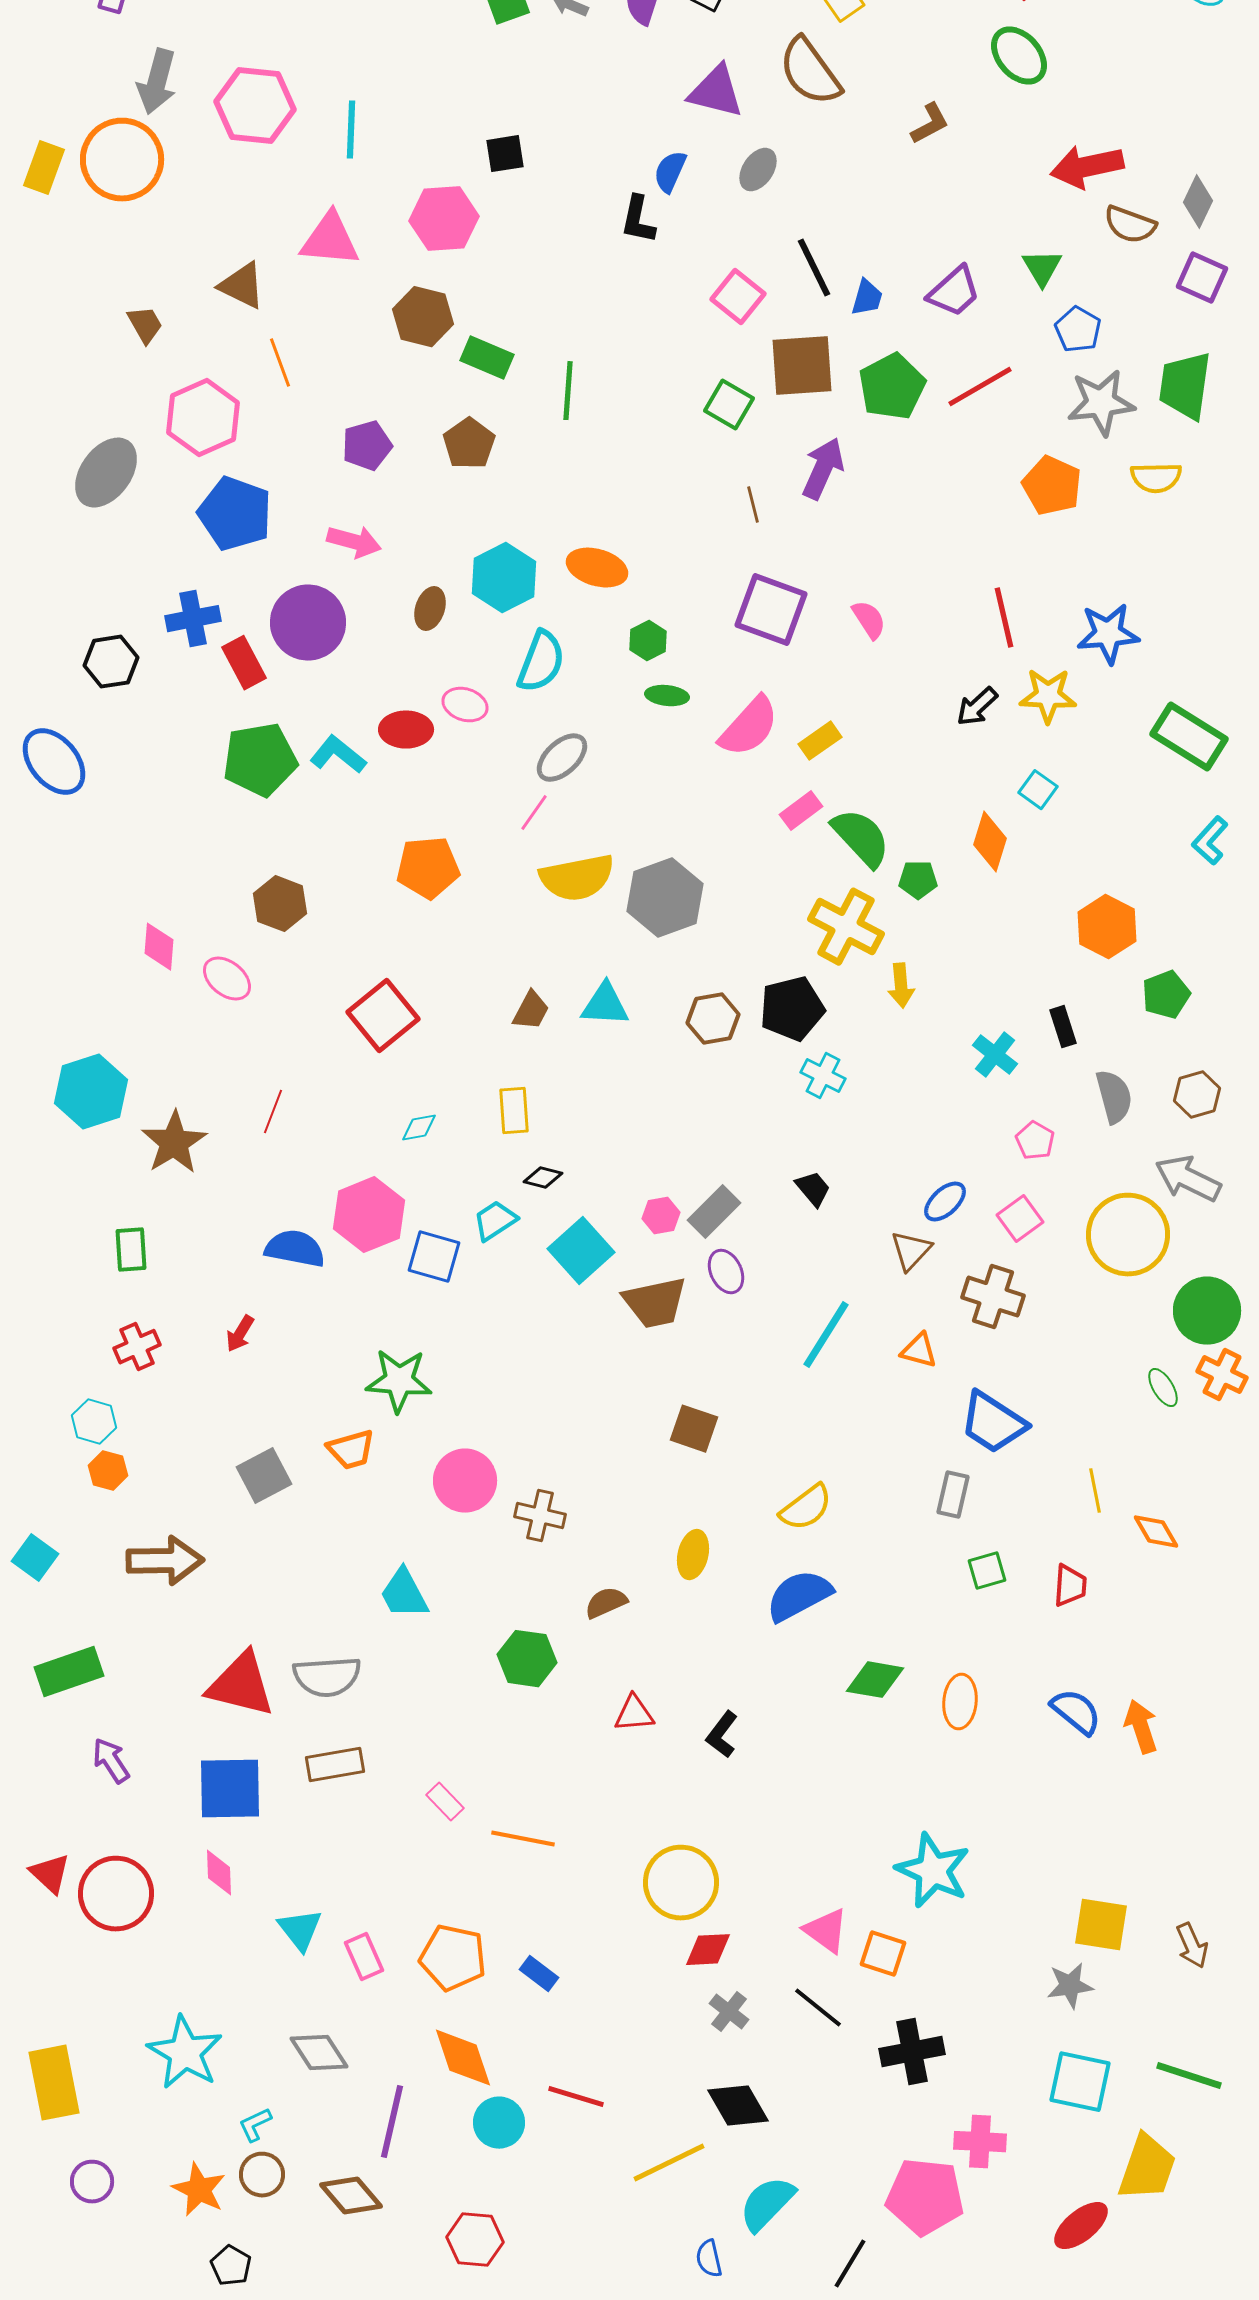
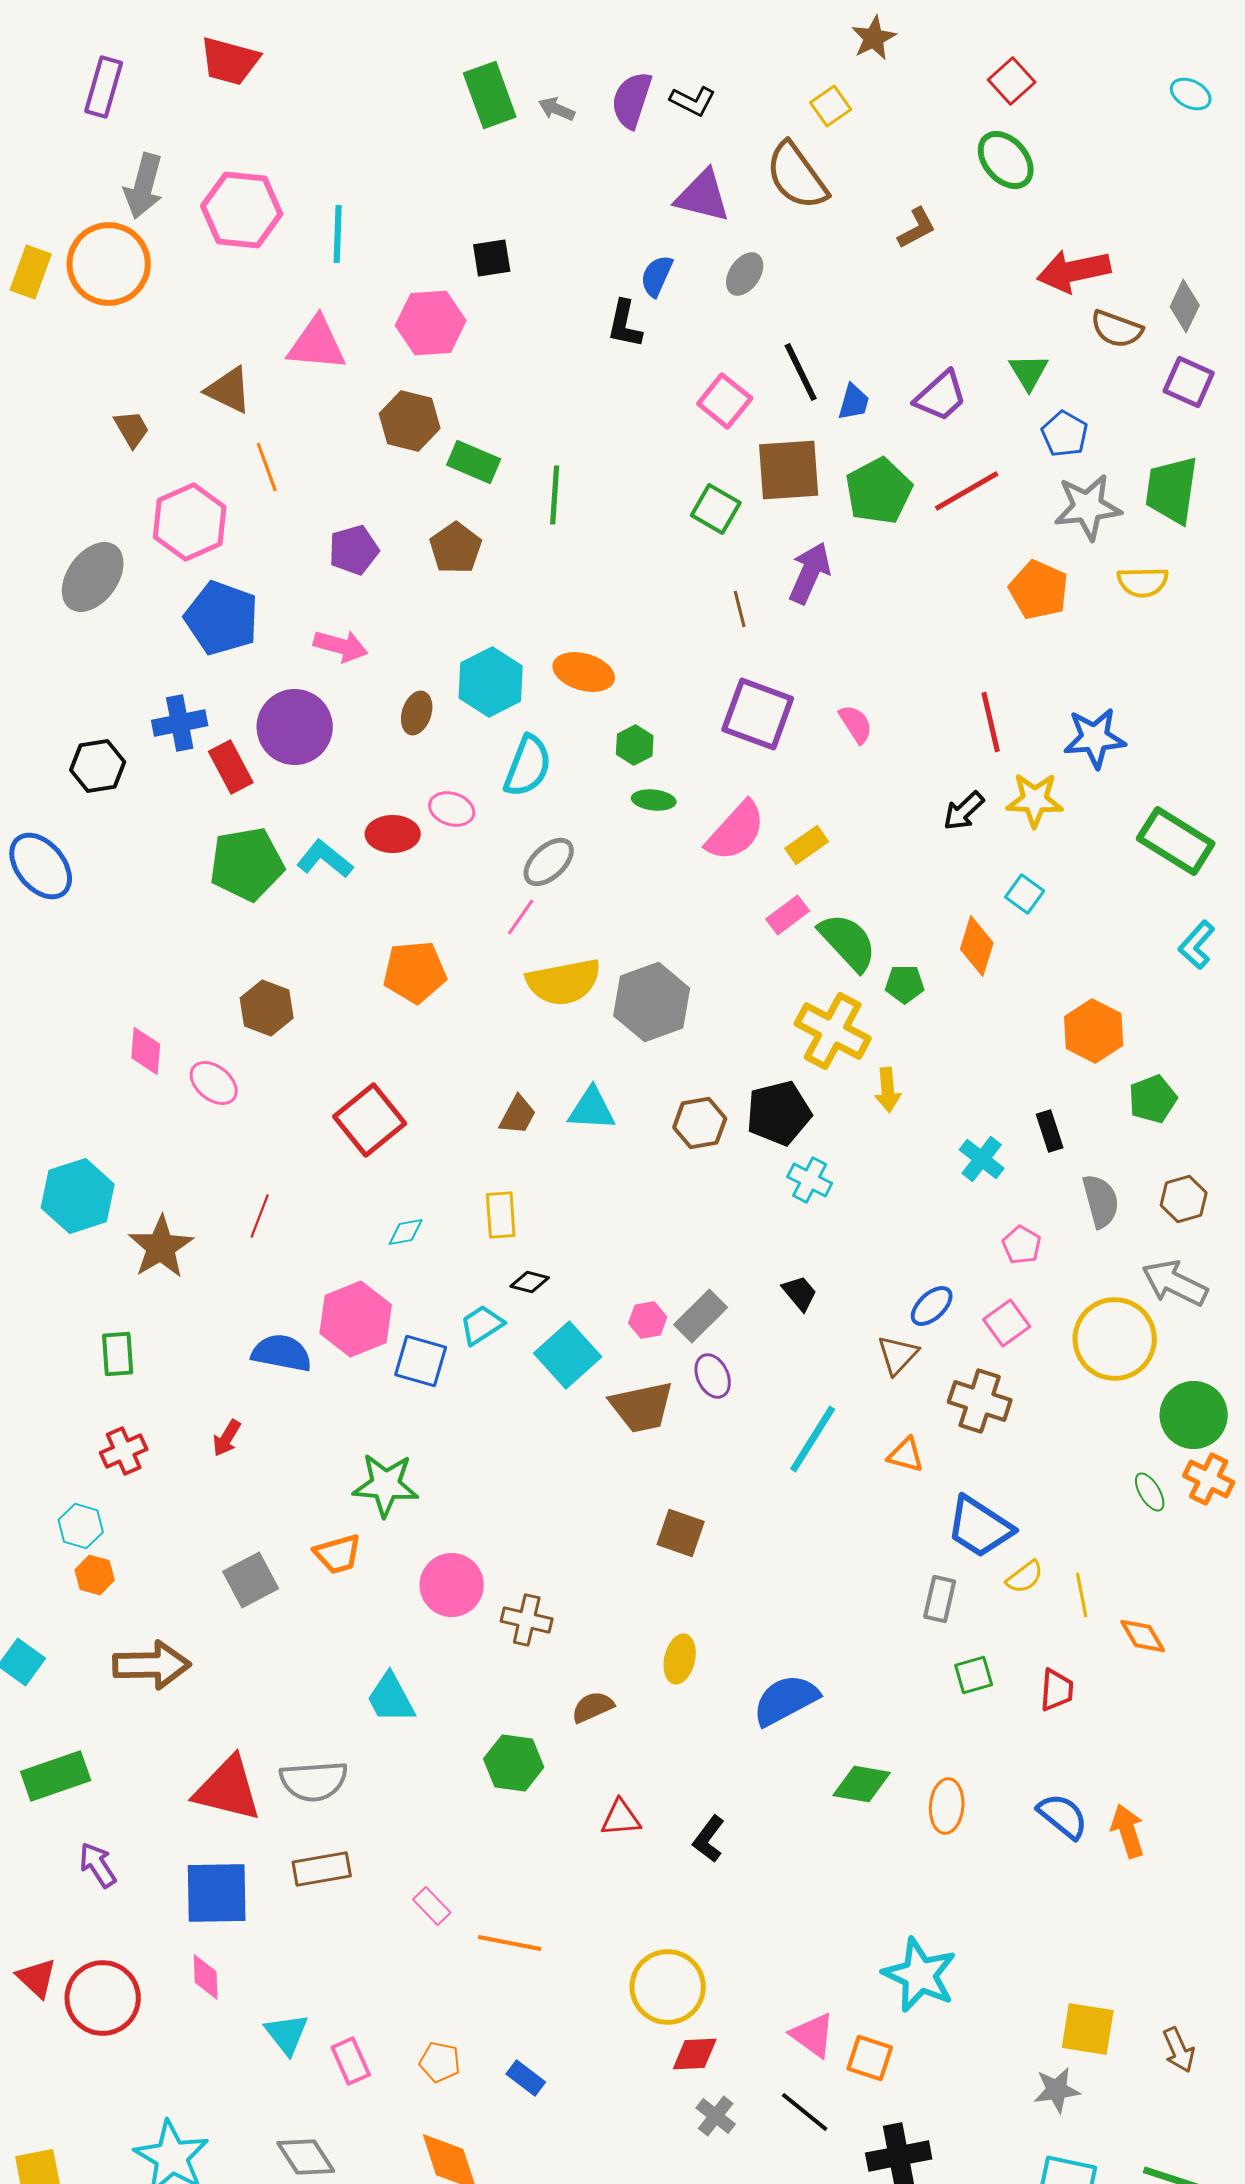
yellow semicircle: (806, 1508) -> (1025, 1577), moved, size x0.7
orange pentagon: (453, 1958) -> (440, 2062), size x0.6

